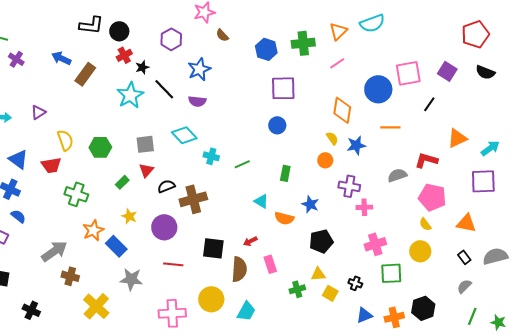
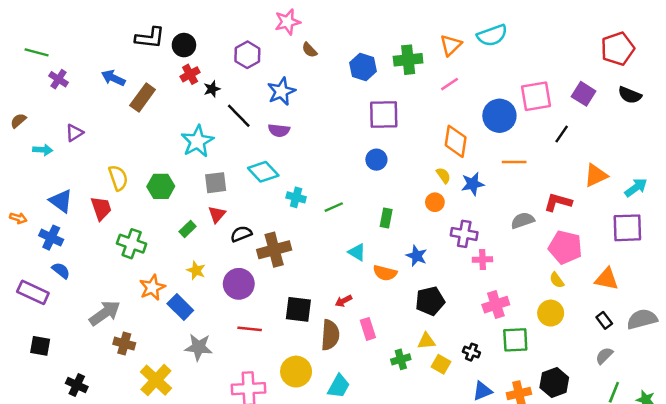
cyan star: (130, 95) -> (197, 141), moved
purple triangle: (38, 112) -> (74, 133), moved
red trapezoid: (51, 165) -> (101, 208), turned -100

